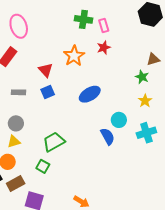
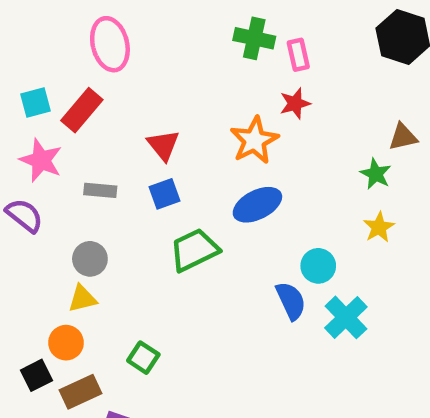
orange star: (74, 56) -> (254, 140), moved
cyan cross: (146, 133) -> (346, 317), moved, turned -30
green trapezoid: (54, 142) -> (194, 250), moved

